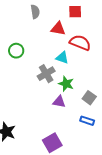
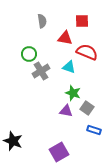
green circle: (16, 51) -> (29, 54), moved
gray cross: (46, 74) -> (41, 71), moved
gray square: (89, 98) -> (87, 108), moved

